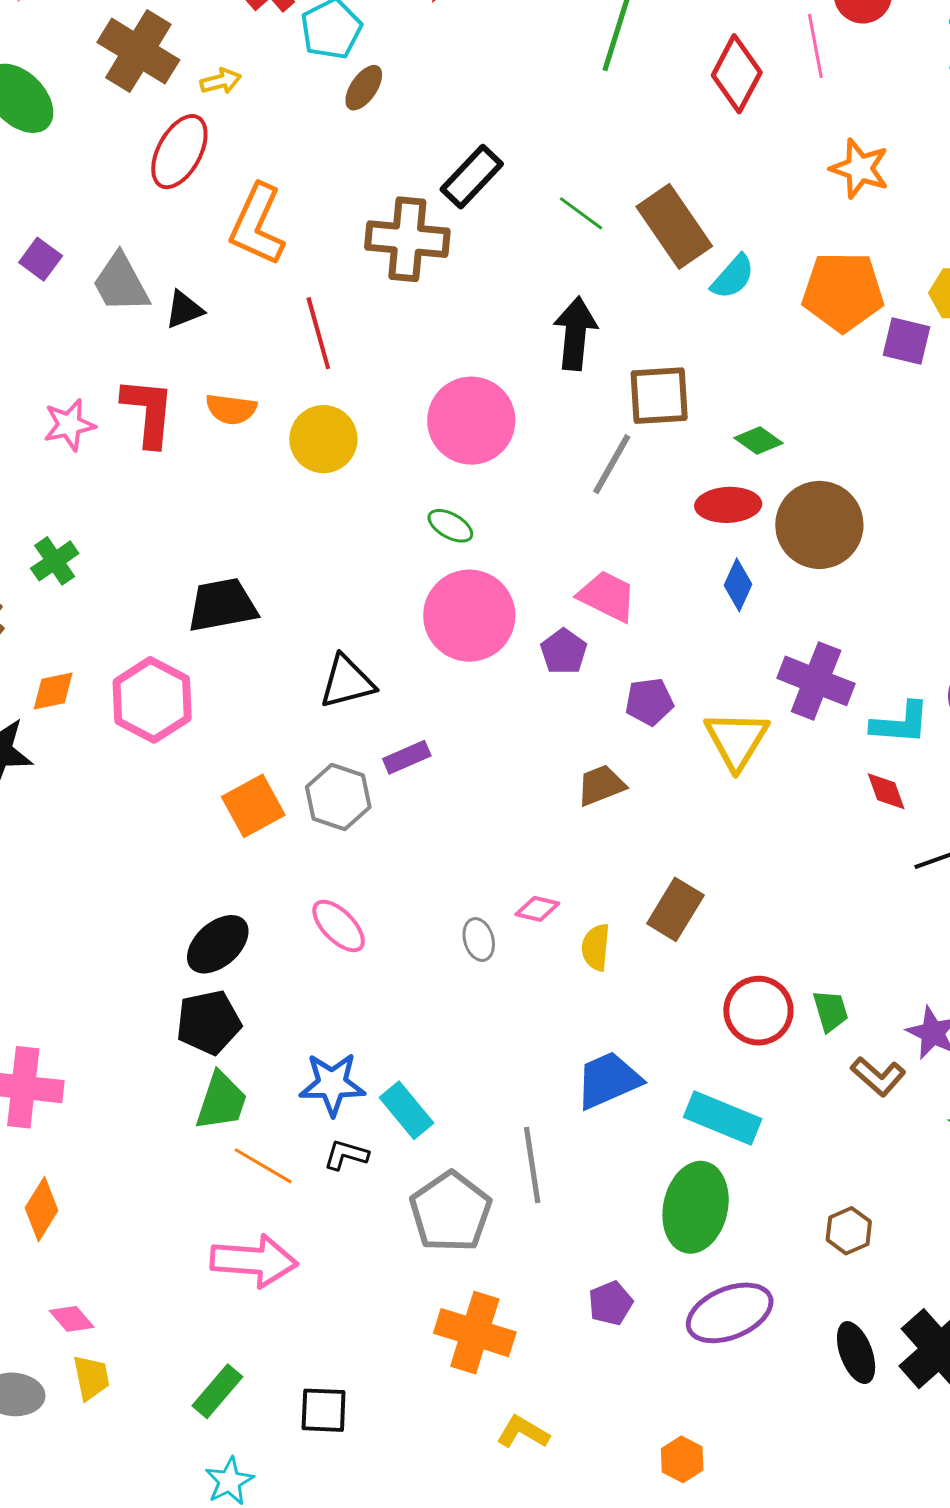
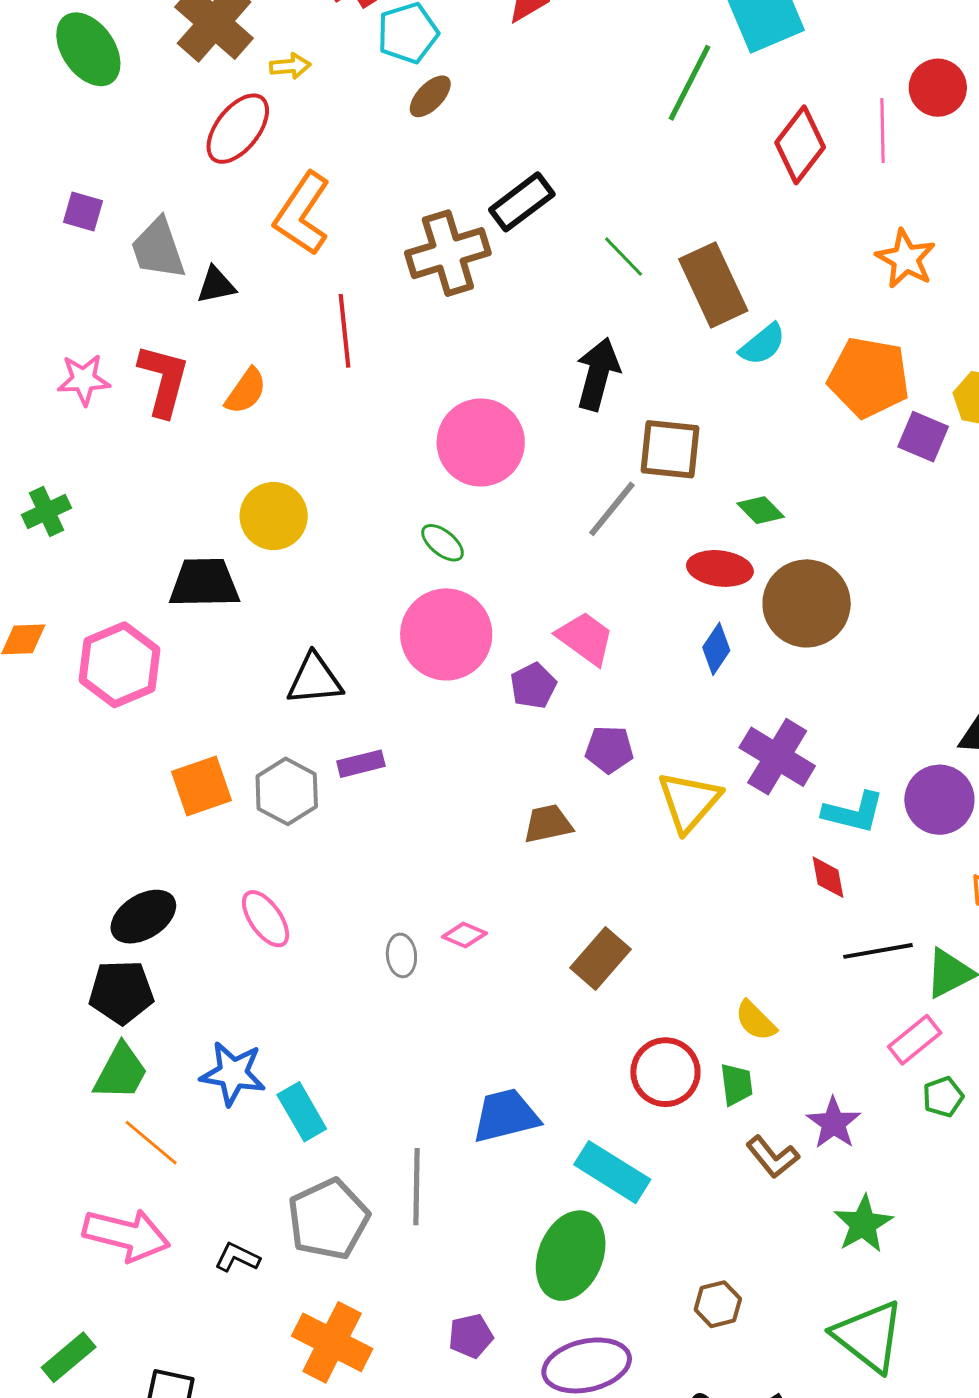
brown cross: (407, 239) -> (448, 253), turned -32
purple square: (41, 259) -> (83, 211), turned -30
orange semicircle: (231, 409) -> (246, 391), turned -72
yellow circle: (323, 439) -> (274, 516), moved
yellow semicircle: (596, 947) -> (756, 1021), moved, turned -60
black L-shape: (346, 1155) -> (237, 1257), moved

